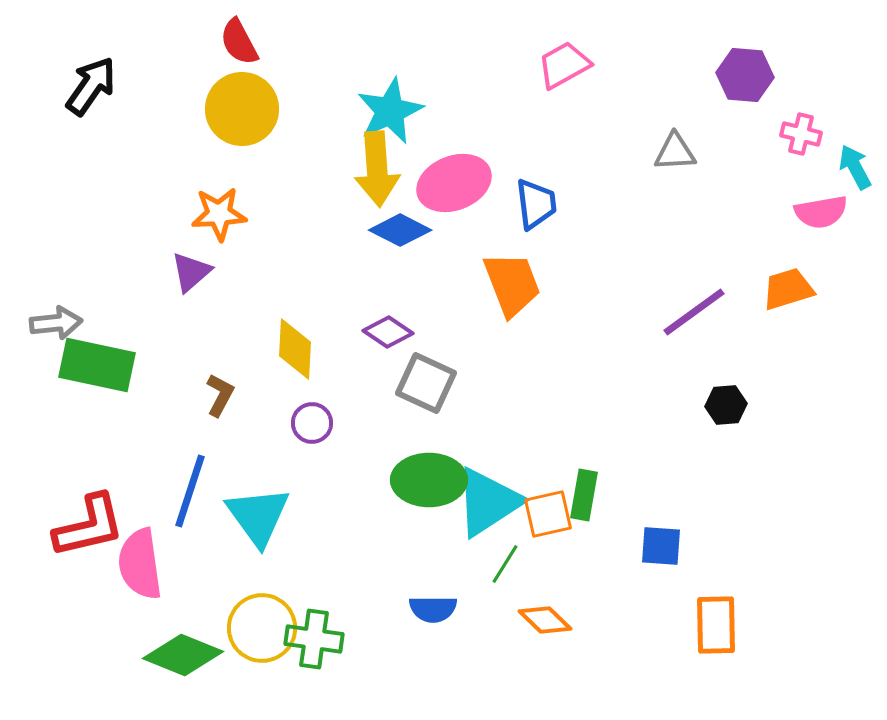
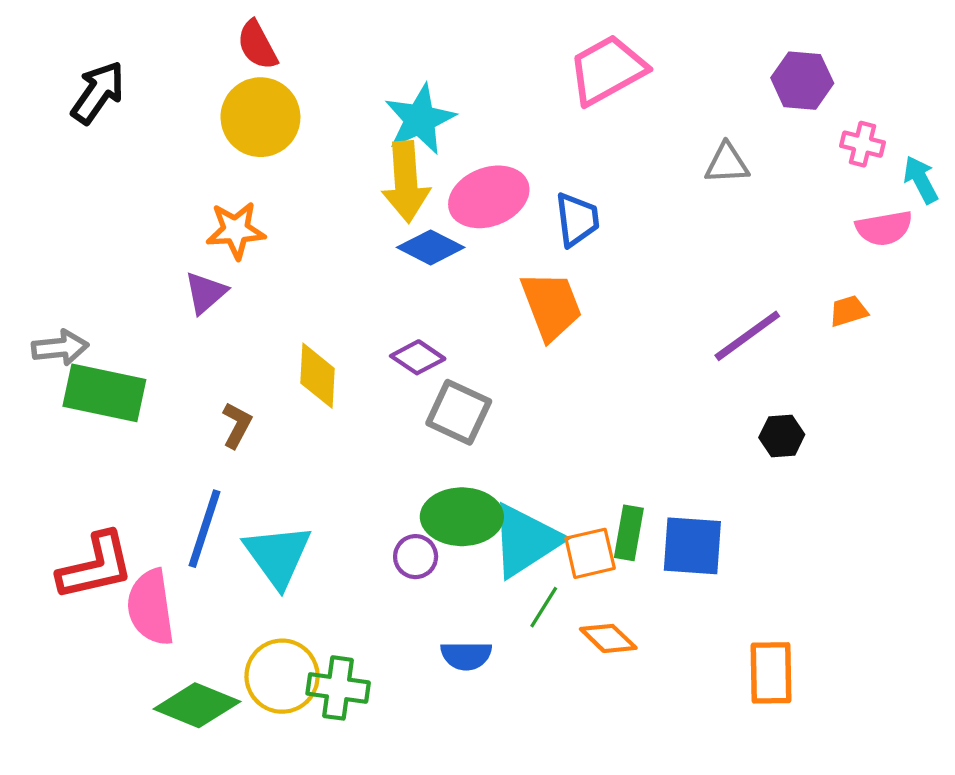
pink trapezoid: (564, 65) -> (607, 70), size x1.4
orange trapezoid: (788, 289) -> (849, 311), size x0.7
purple circle: (312, 423) -> (416, 557), moved
blue square: (661, 546) -> (692, 546), moved, size x1.4
orange diamond: (545, 620) -> (608, 638), moved

